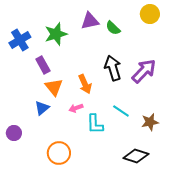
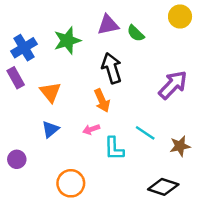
purple rectangle: (43, 65) -> (16, 78), moved
black arrow: (113, 68) -> (112, 68), moved
orange triangle: (54, 87) -> (50, 92), moved

